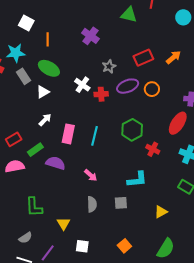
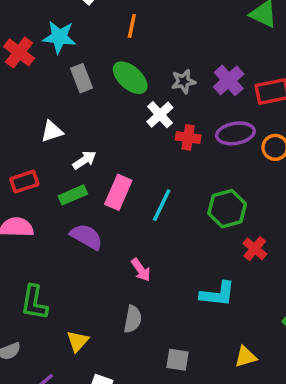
purple cross: (90, 36) -> (229, 80), moved
orange line: (48, 39) -> (132, 26), moved
gray star: (109, 66) -> (183, 81), moved
green ellipse: (49, 68) -> (130, 78), moved
gray rectangle: (23, 76) -> (82, 78), moved
white triangle: (43, 92) -> (52, 131), moved
green rectangle: (35, 150) -> (73, 195), moved
gray square: (121, 203) -> (177, 360), moved

